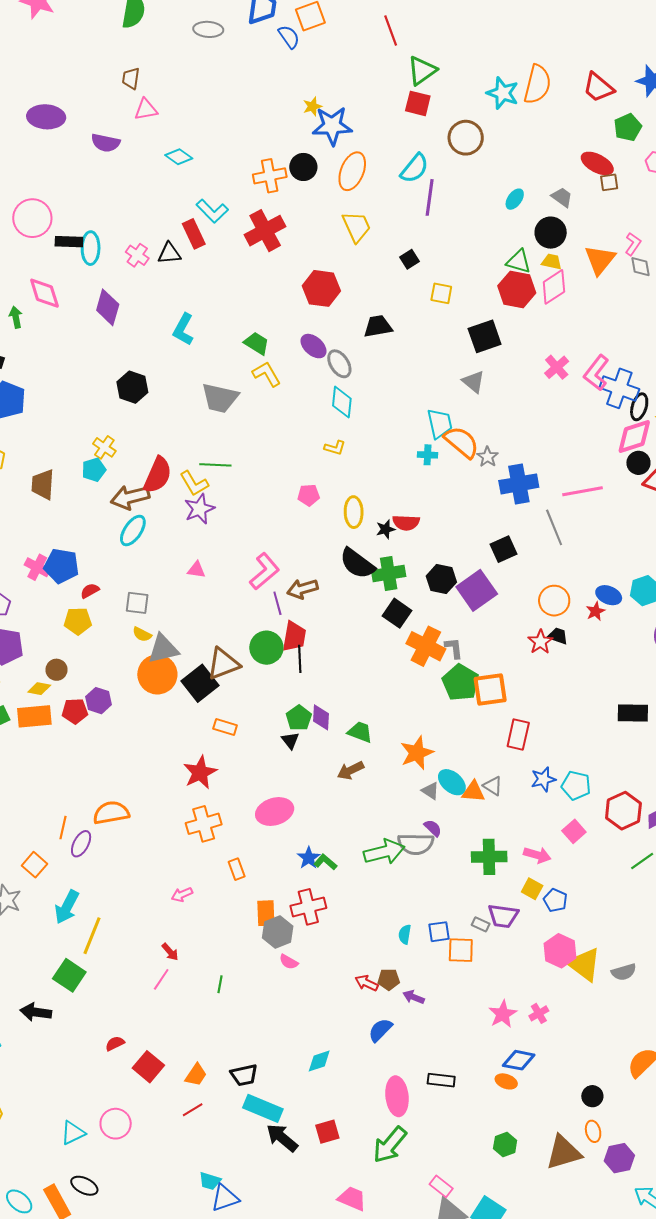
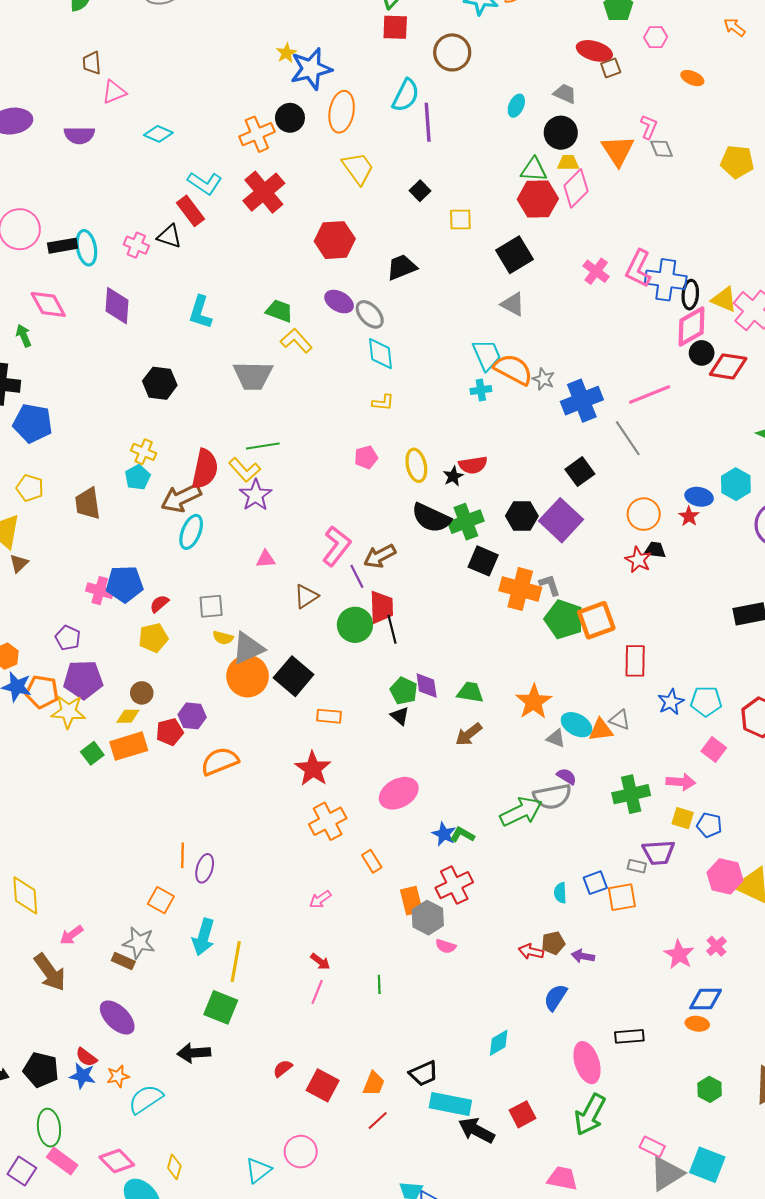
black triangle: (169, 253) -> (169, 236), turned 35
brown triangle: (223, 664) -> (306, 596), moved, size x0.7
orange semicircle: (111, 813) -> (220, 761), moved

